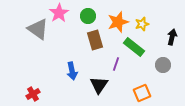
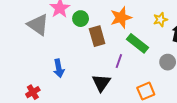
green circle: (88, 16) -> (81, 19), moved
yellow star: (142, 24) -> (160, 20), moved
blue arrow: (72, 71) -> (59, 68), moved

